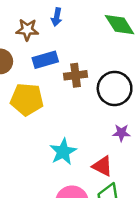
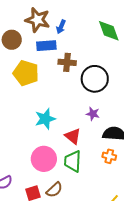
blue arrow: (57, 17) -> (61, 27), moved
brown star: (27, 30) -> (37, 20), size x1.4

